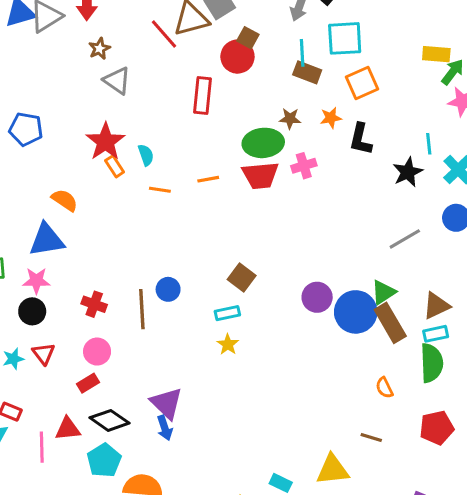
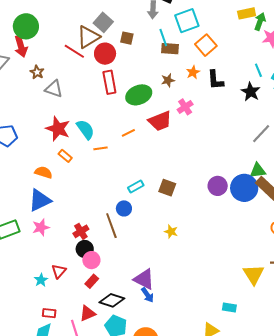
red circle: (237, 57) -> (105, 54), moved
green ellipse: (263, 143) -> (139, 95), moved
cyan semicircle: (146, 155) -> (85, 129), size x1.5
orange rectangle: (115, 166) -> (65, 156), moved
green triangle: (383, 292) -> (258, 171), turned 42
red cross: (94, 304) -> (81, 231), turned -35
black circle: (32, 311) -> (85, 249), moved
cyan rectangle: (227, 313) -> (136, 186), moved
red triangle: (44, 354) -> (59, 271), turned 35
yellow triangle: (333, 470) -> (254, 274), moved, turned -40

